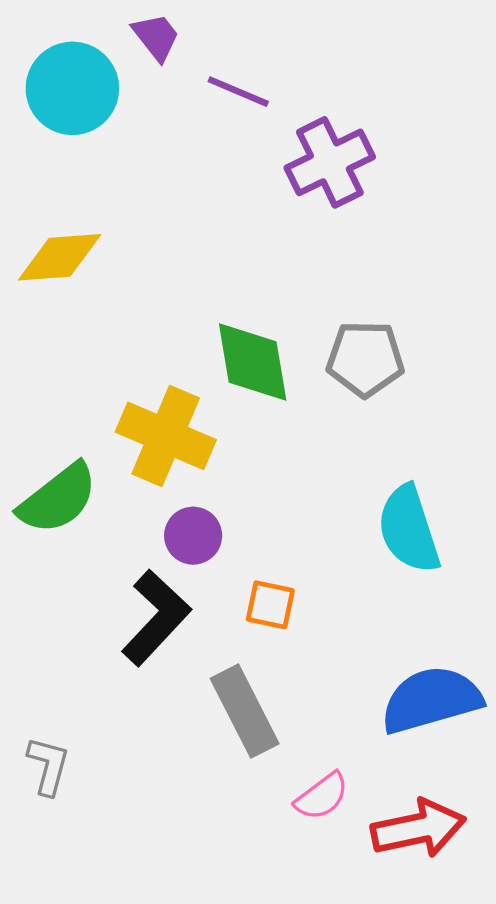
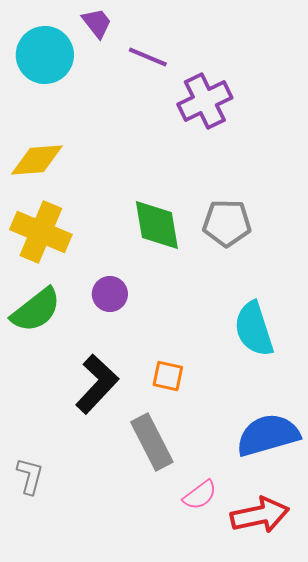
yellow cross: (166, 436) -> (41, 232), moved
purple circle: (193, 536) -> (110, 294), moved

